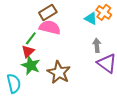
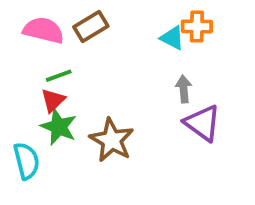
orange cross: (104, 12) -> (197, 26), turned -35
pink semicircle: (50, 27) -> (44, 30), moved
green line: (31, 38) -> (59, 76), turned 32

